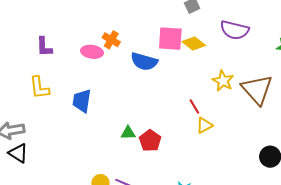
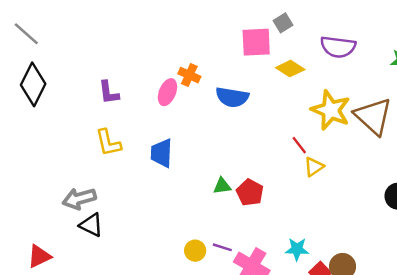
pink square: (170, 39) -> (256, 42), moved
pink ellipse: (92, 52) -> (167, 92), turned -70
yellow star: (223, 81) -> (331, 110), size x1.5

